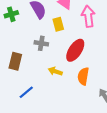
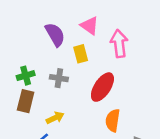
green cross: (11, 14) -> (26, 76), moved
yellow arrow: (55, 71) -> (55, 118), moved, turned 136

